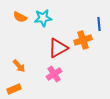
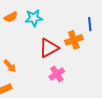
orange semicircle: (20, 17) -> (11, 17), turned -56
pink cross: (54, 74) -> (57, 74), moved

